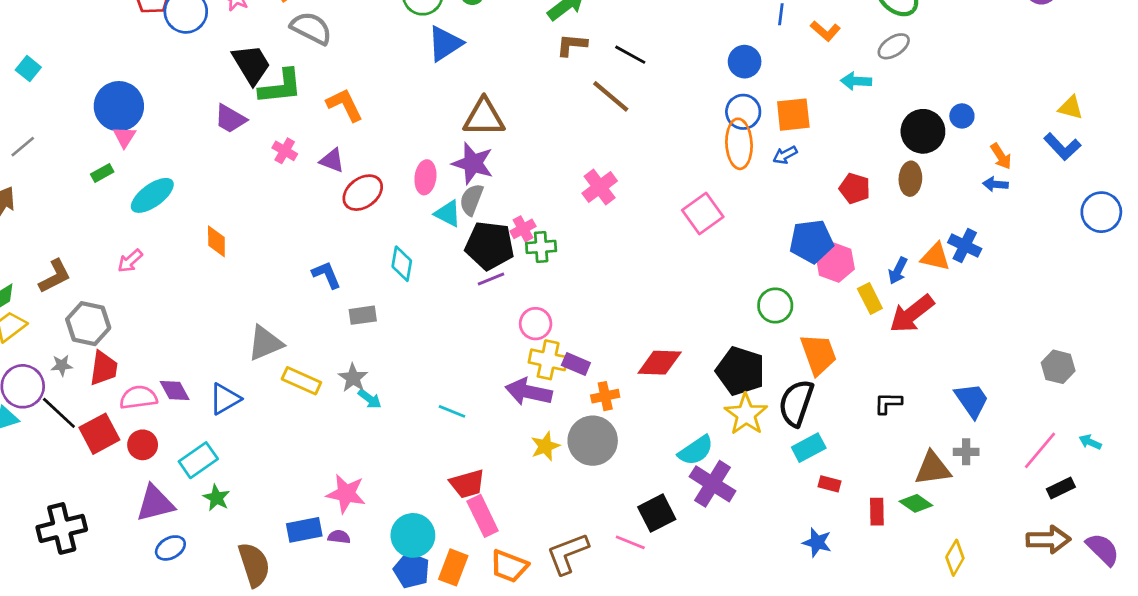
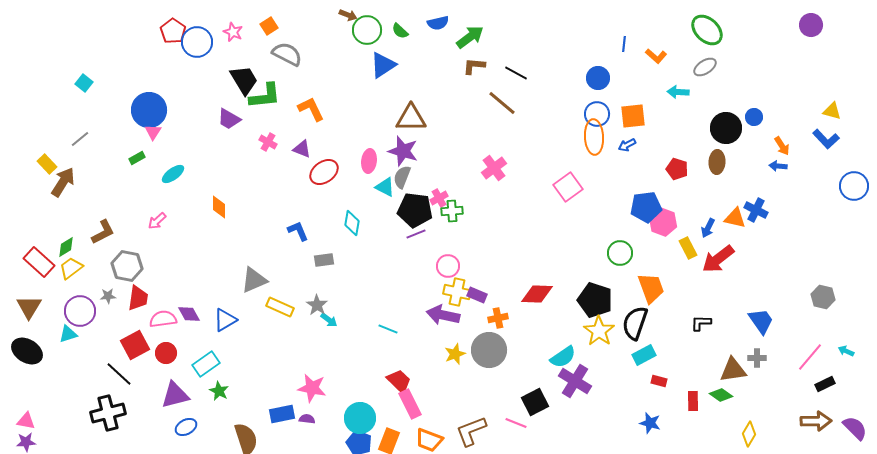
cyan ellipse: (152, 195) -> (173, 174), size x0.7
black line: (59, 413) -> (119, 374), moved
red trapezoid: (467, 484) -> (399, 381), turned -120

